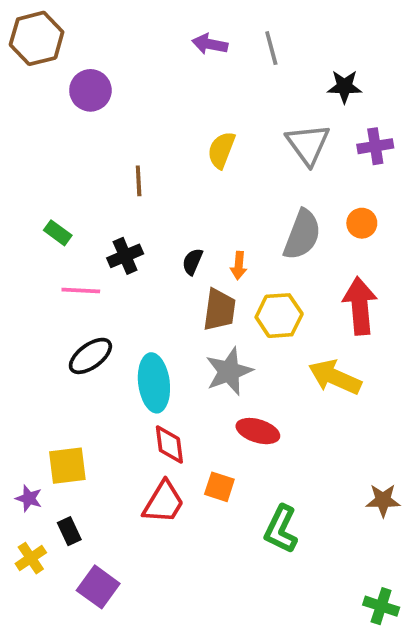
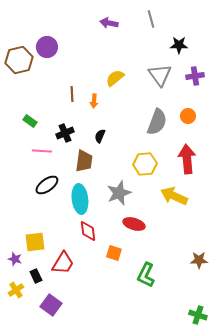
brown hexagon: (37, 38) -> (19, 60), moved
gray line: (271, 48) -> (151, 19), moved
yellow semicircle: (221, 150) -> (115, 78), turned 30
orange arrow: (239, 265) -> (94, 101), moved
brown trapezoid: (219, 310) -> (84, 161), moved
red trapezoid: (164, 502) -> (63, 263), moved

